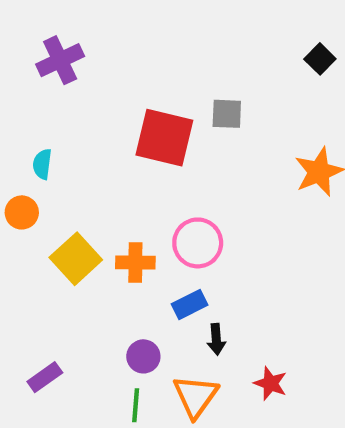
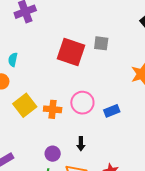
blue rectangle: (190, 304) -> (112, 111), moved
black arrow: (216, 339) -> (81, 144), moved

